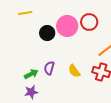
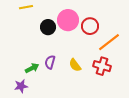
red circle: (89, 22) -> (90, 26), moved
purple star: (31, 92) -> (21, 86), moved

